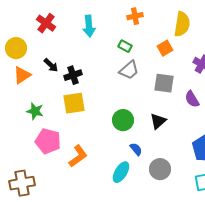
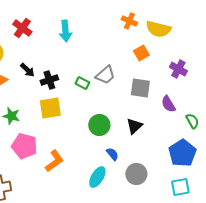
orange cross: (135, 16) -> (129, 21), moved, turned 35
yellow semicircle: (182, 24) -> (158, 29), turned 95
green rectangle: (125, 46) -> (82, 83), moved

